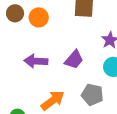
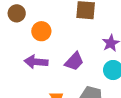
orange circle: (39, 17) -> (41, 31), moved

